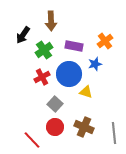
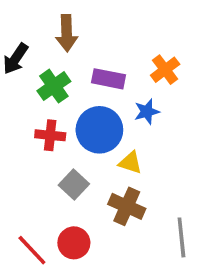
red cross: (42, 77) -> (50, 135), turned 35
red circle: (55, 127) -> (74, 243), moved
brown cross: (84, 127) -> (127, 206), moved

